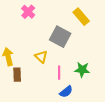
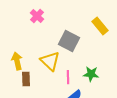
yellow rectangle: (81, 17) -> (100, 26), moved
yellow triangle: (41, 57) -> (50, 61), size x1.5

